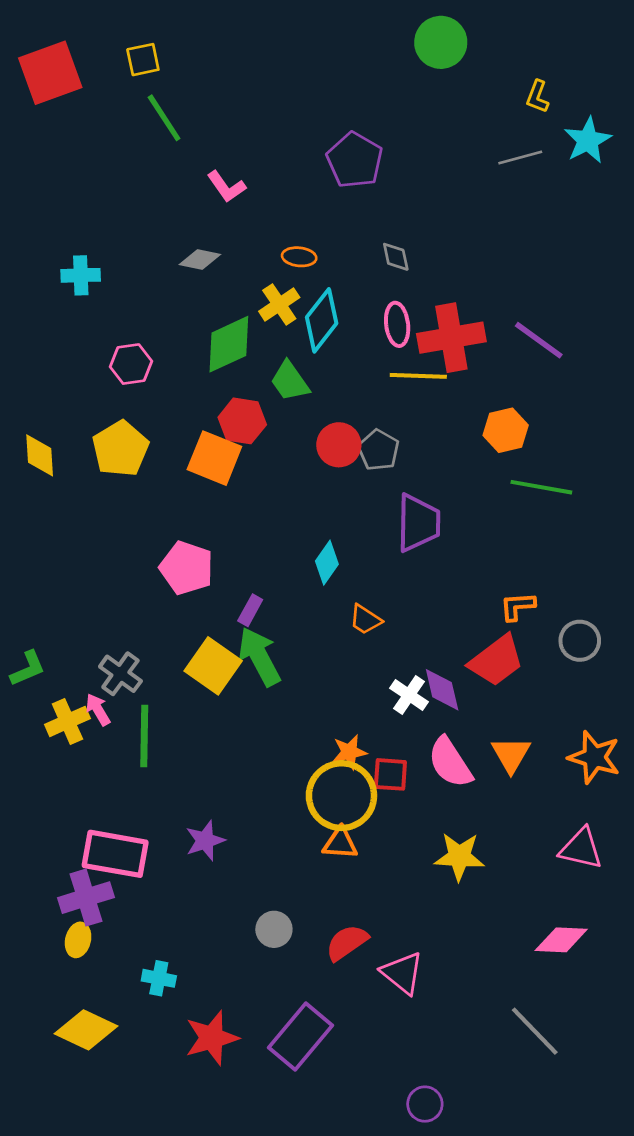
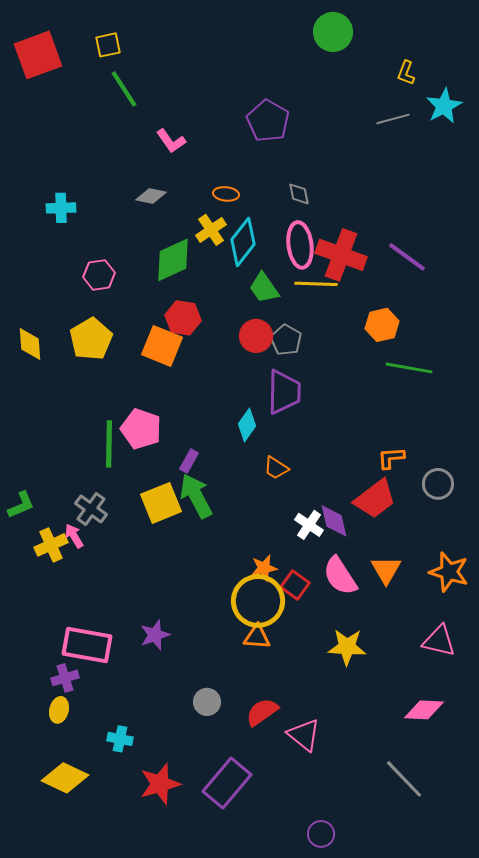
pink ellipse: (397, 324) -> (300, 245), size x1.4
red cross: (451, 338) -> (341, 255), turned 30
green trapezoid: (290, 381) -> (264, 288), moved
purple trapezoid: (418, 523) -> (284, 392), moved
yellow square: (213, 666) -> (161, 503), turned 33
green line: (144, 736) -> (109, 444), moved
red square: (390, 774) -> (295, 585), turned 32
purple cross: (86, 898) -> (65, 678), size x0.7

